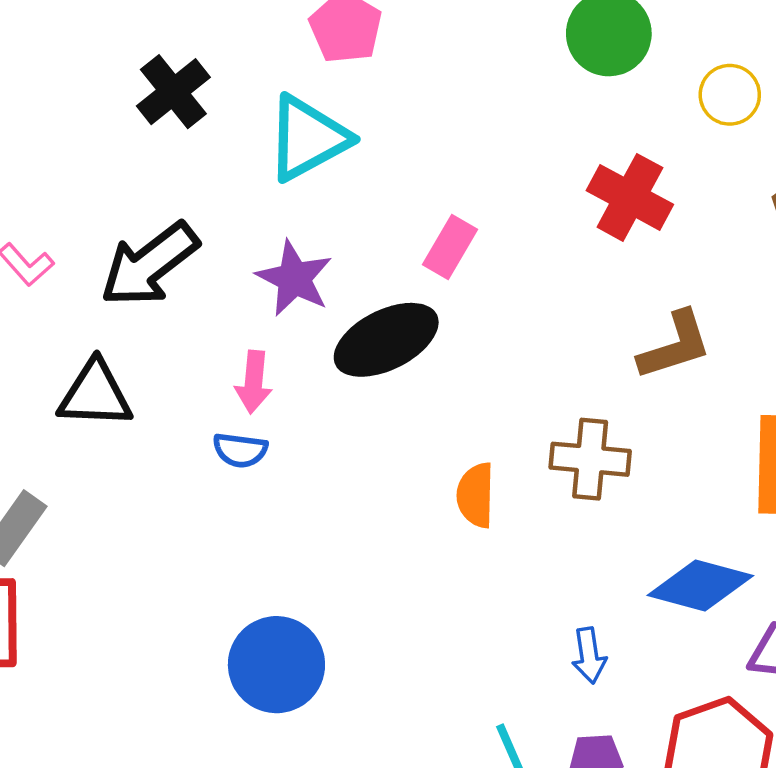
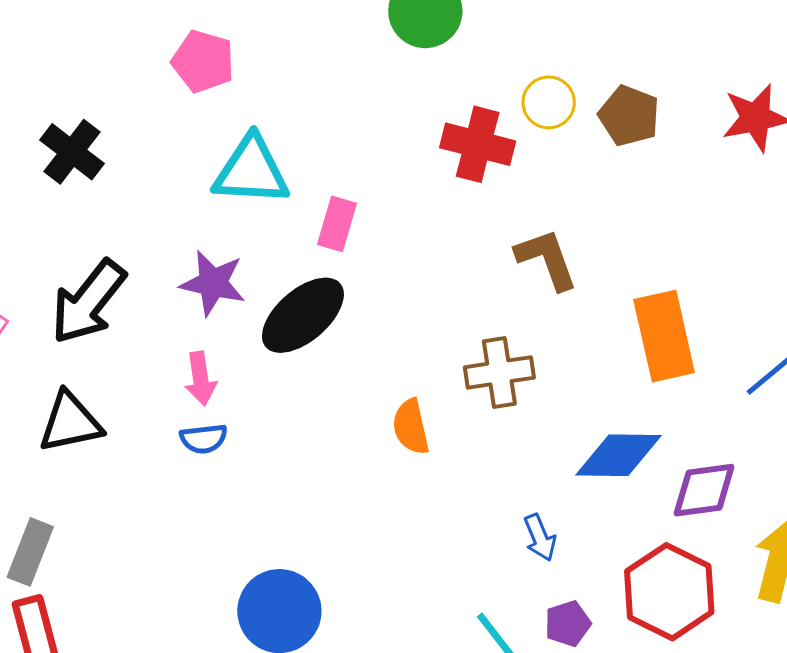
yellow circle: (730, 95) -> (549, 102), moved
cyan triangle: (308, 138) -> (251, 171), moved, turned 46
brown L-shape: (675, 345) -> (547, 259), turned -78

